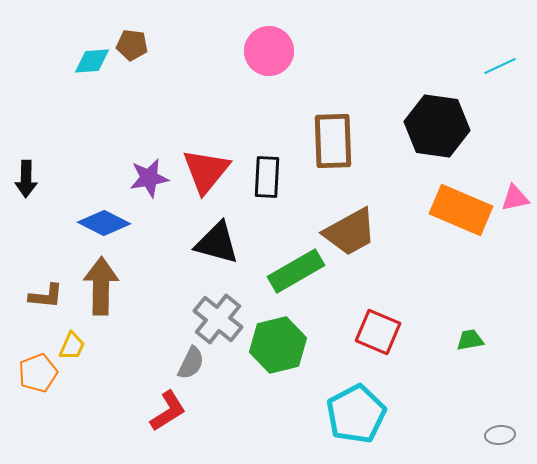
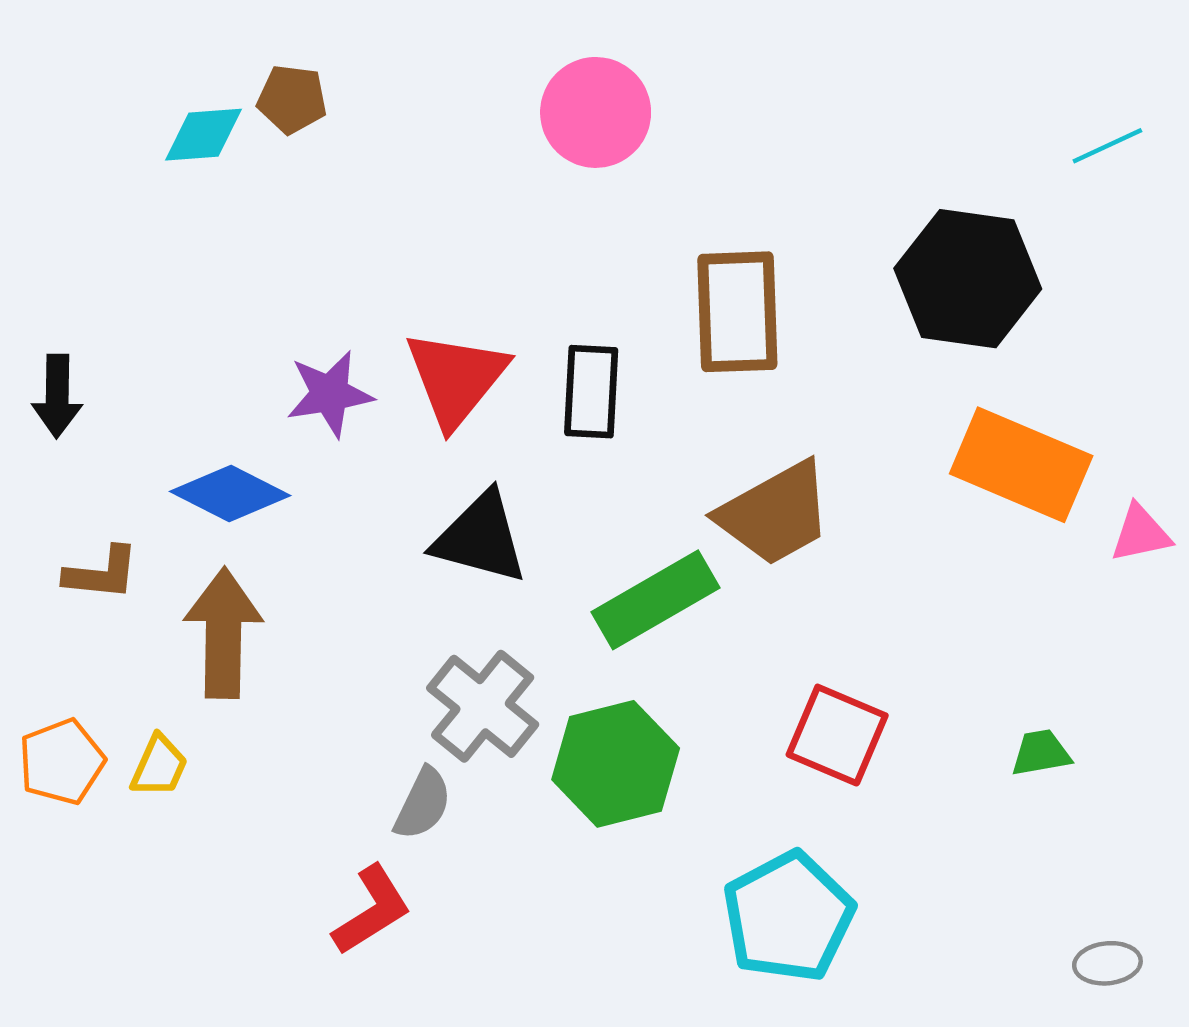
pink triangle: (515, 198) -> (1141, 533), moved
brown L-shape: (46, 296) -> (102, 573), moved
orange pentagon: (38, 373) -> (62, 762), moved

